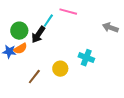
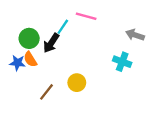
orange semicircle: (20, 49) -> (30, 59), turned 88
cyan cross: (86, 58) -> (122, 62), moved

